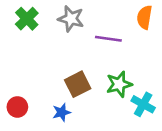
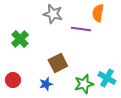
orange semicircle: (144, 17) -> (98, 13), moved
green cross: (27, 19) -> (20, 39), moved
green star: (119, 84) -> (84, 84), moved

